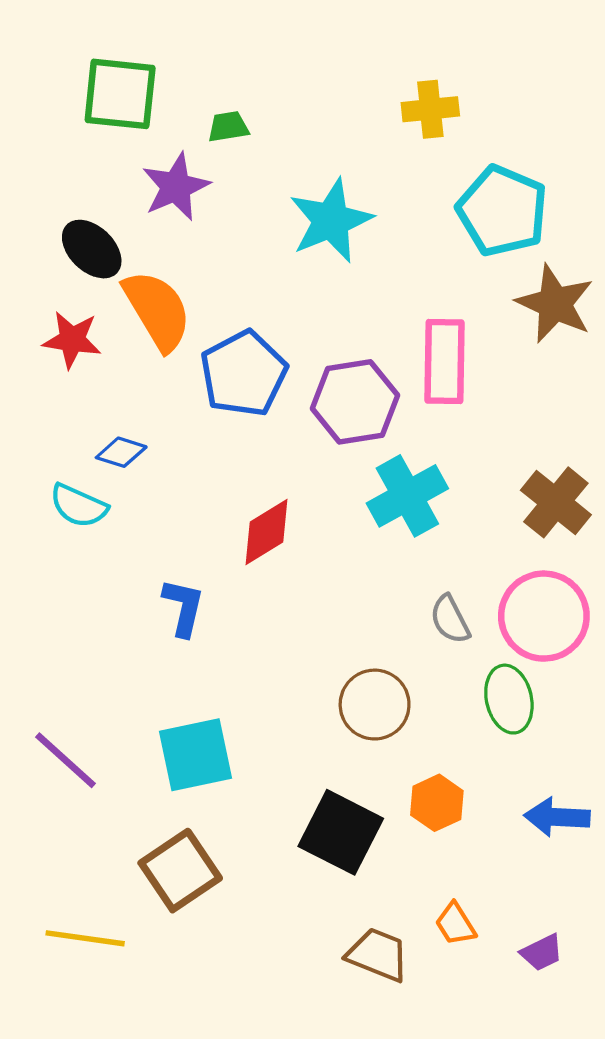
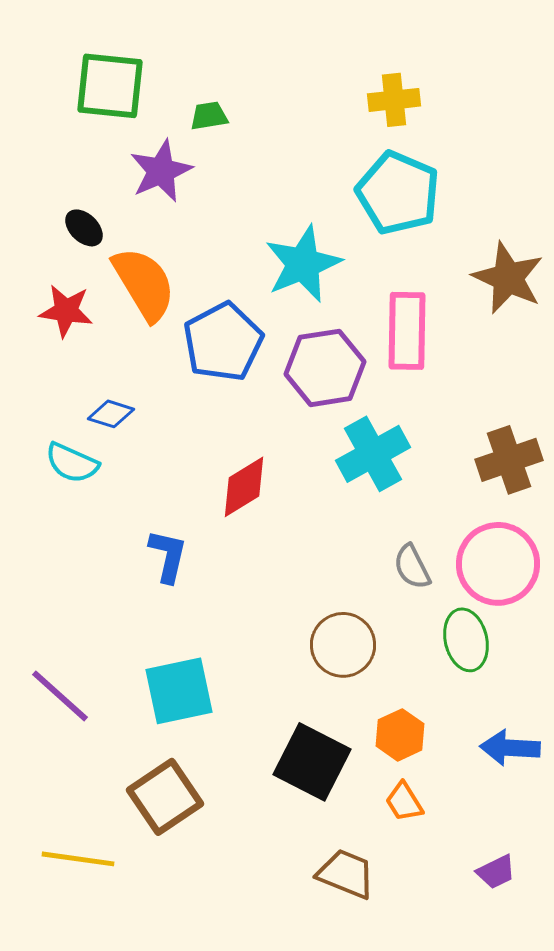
cyan pentagon: (502, 211) -> (398, 193), moved
cyan star: (331, 221) -> (303, 264), moved
black ellipse: (92, 249) -> (84, 228), size x0.7
brown cross: (556, 502) -> (509, 460), turned 32
orange trapezoid: (455, 924) -> (404, 802), moved

